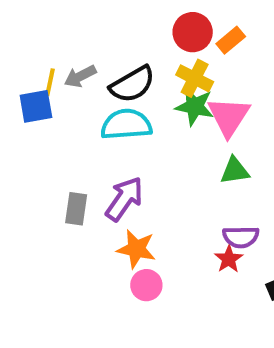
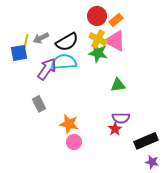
pink triangle: (229, 116) -> (115, 41), moved, turned -35
purple arrow: (124, 199) -> (47, 69), moved
gray rectangle: (76, 209) -> (39, 104), turned -35

